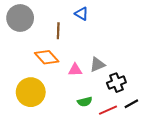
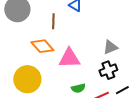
gray triangle: (97, 65) -> (110, 47), moved
pink triangle: (75, 70) -> (69, 58), size x1.6

